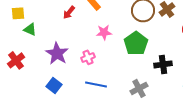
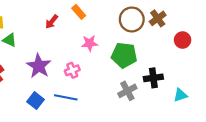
green pentagon: (136, 43) -> (124, 55), turned -30
blue line: (96, 84) -> (66, 97), moved
gray cross: (139, 88) -> (127, 91), moved

